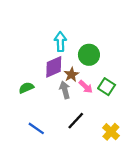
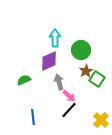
brown star: (71, 75) -> (86, 71), moved
pink arrow: (86, 87) -> (69, 96), moved
blue line: (36, 128) -> (33, 117), turned 49

